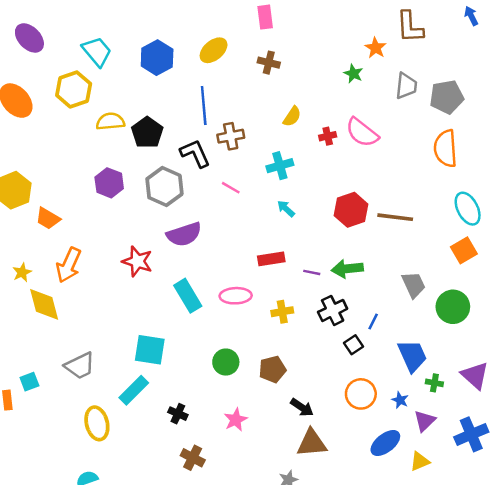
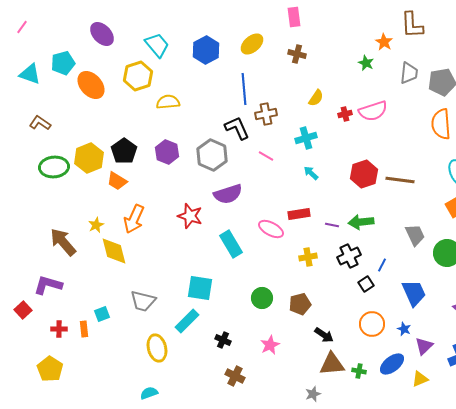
black pentagon: (147, 132) -> (124, 151), moved
pink semicircle: (362, 132) -> (373, 111), turned -56
pink ellipse: (236, 296) -> (271, 229), moved, turned 30
gray trapezoid: (80, 366) -> (143, 301), turned 40
green cross: (434, 383) -> (359, 371), moved

